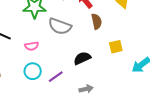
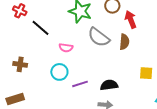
brown semicircle: (97, 21) -> (124, 42), moved
black semicircle: (82, 58) -> (109, 85), moved

